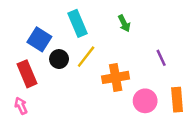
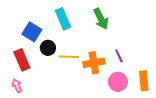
green arrow: (124, 23) -> (101, 19), size x1.5
yellow line: (86, 57) -> (69, 57), moved, turned 54
purple line: (161, 58) -> (119, 56), moved

